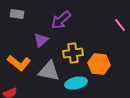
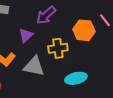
orange hexagon: (99, 64) -> (84, 30), moved
cyan ellipse: (76, 83) -> (76, 78), moved

